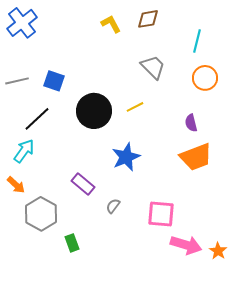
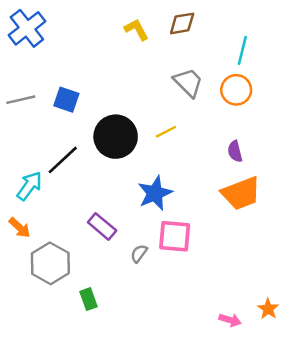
orange circle: (205, 78) -> (236, 90), moved
black line: (37, 119) -> (63, 160), moved
pink square: (161, 214) -> (175, 236), moved
pink arrow: (186, 245) -> (230, 320), moved, size x0.6

